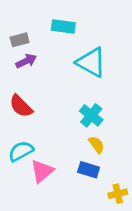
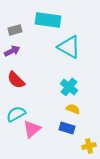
cyan rectangle: (63, 27) -> (48, 20), size x1.4
purple arrow: (26, 61) -> (12, 51), moved
yellow semicircle: (97, 145) -> (73, 109), turned -32

